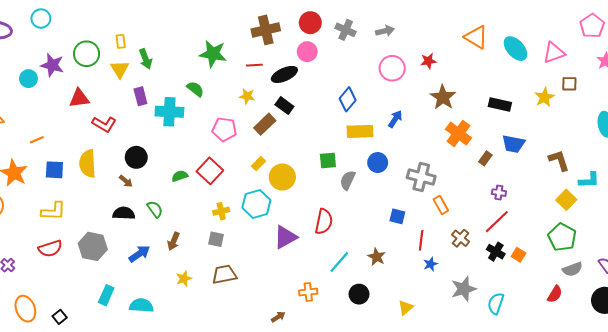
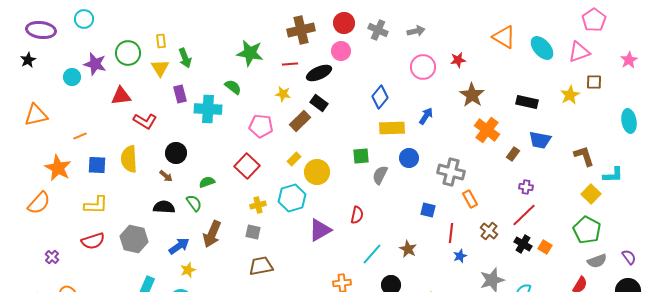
pink pentagon: (592, 26) -> (594, 20), moved
green semicircle: (180, 176) -> (207, 182), moved
red semicircle: (324, 222) -> (357, 215), size x0.7
brown arrow: (174, 241) -> (212, 234), size x1.5
yellow star: (184, 279) -> (188, 270), moved

